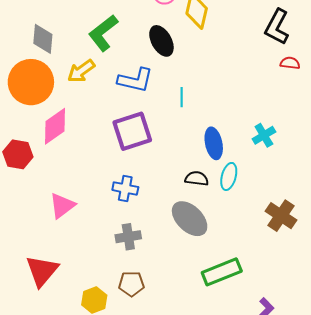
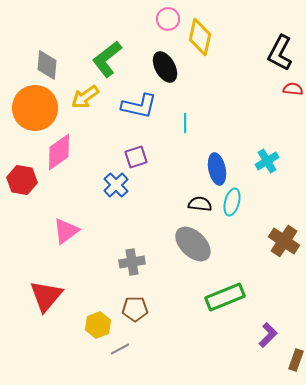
purple square: (132, 131) -> (136, 157), size x0.6
blue cross: (125, 189) -> (116, 185), moved, turned 35

